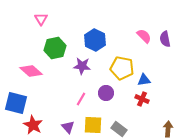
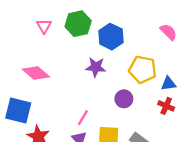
pink triangle: (41, 19) -> (44, 26), moved
green hexagon: (55, 48) -> (78, 24), moved
pink line: (81, 99) -> (83, 118), moved

